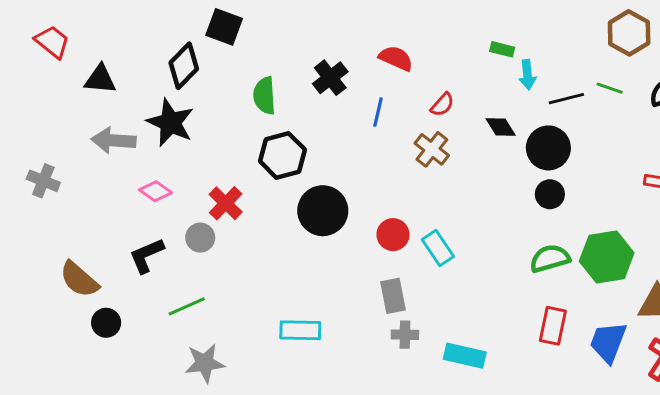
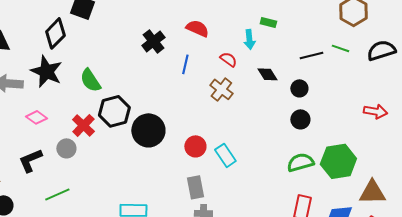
cyan arrow: (527, 75) -> (249, 39), moved
green semicircle: (264, 96) -> (90, 80), moved, turned -30
red semicircle: (442, 105) -> (228, 59), turned -96
black circle: (548, 148) -> (299, 88), size x0.6
black hexagon: (282, 155) -> (114, 111), moved

